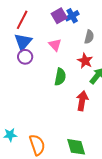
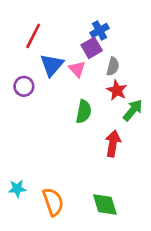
purple square: (59, 16) -> (92, 48), moved
gray semicircle: (89, 37) -> (113, 66), moved
blue triangle: (23, 42) -> (52, 65), moved
purple circle: (25, 57) -> (24, 86), moved

